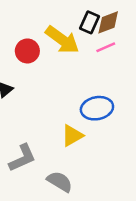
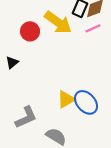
blue ellipse: (97, 108) -> (86, 102), moved, turned 60

